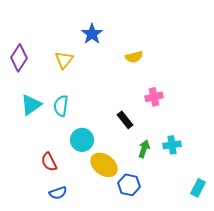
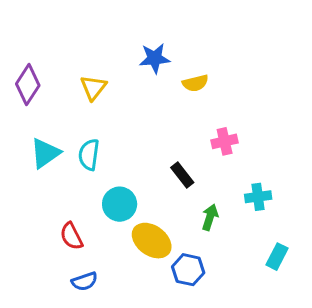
blue star: (92, 34) -> (155, 58), moved, turned 30
cyan cross: (172, 145) -> (258, 197), moved
cyan rectangle: (198, 188) -> (277, 257), moved

